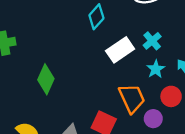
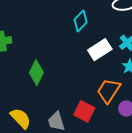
orange trapezoid: (132, 98) -> (109, 91), turned -124

